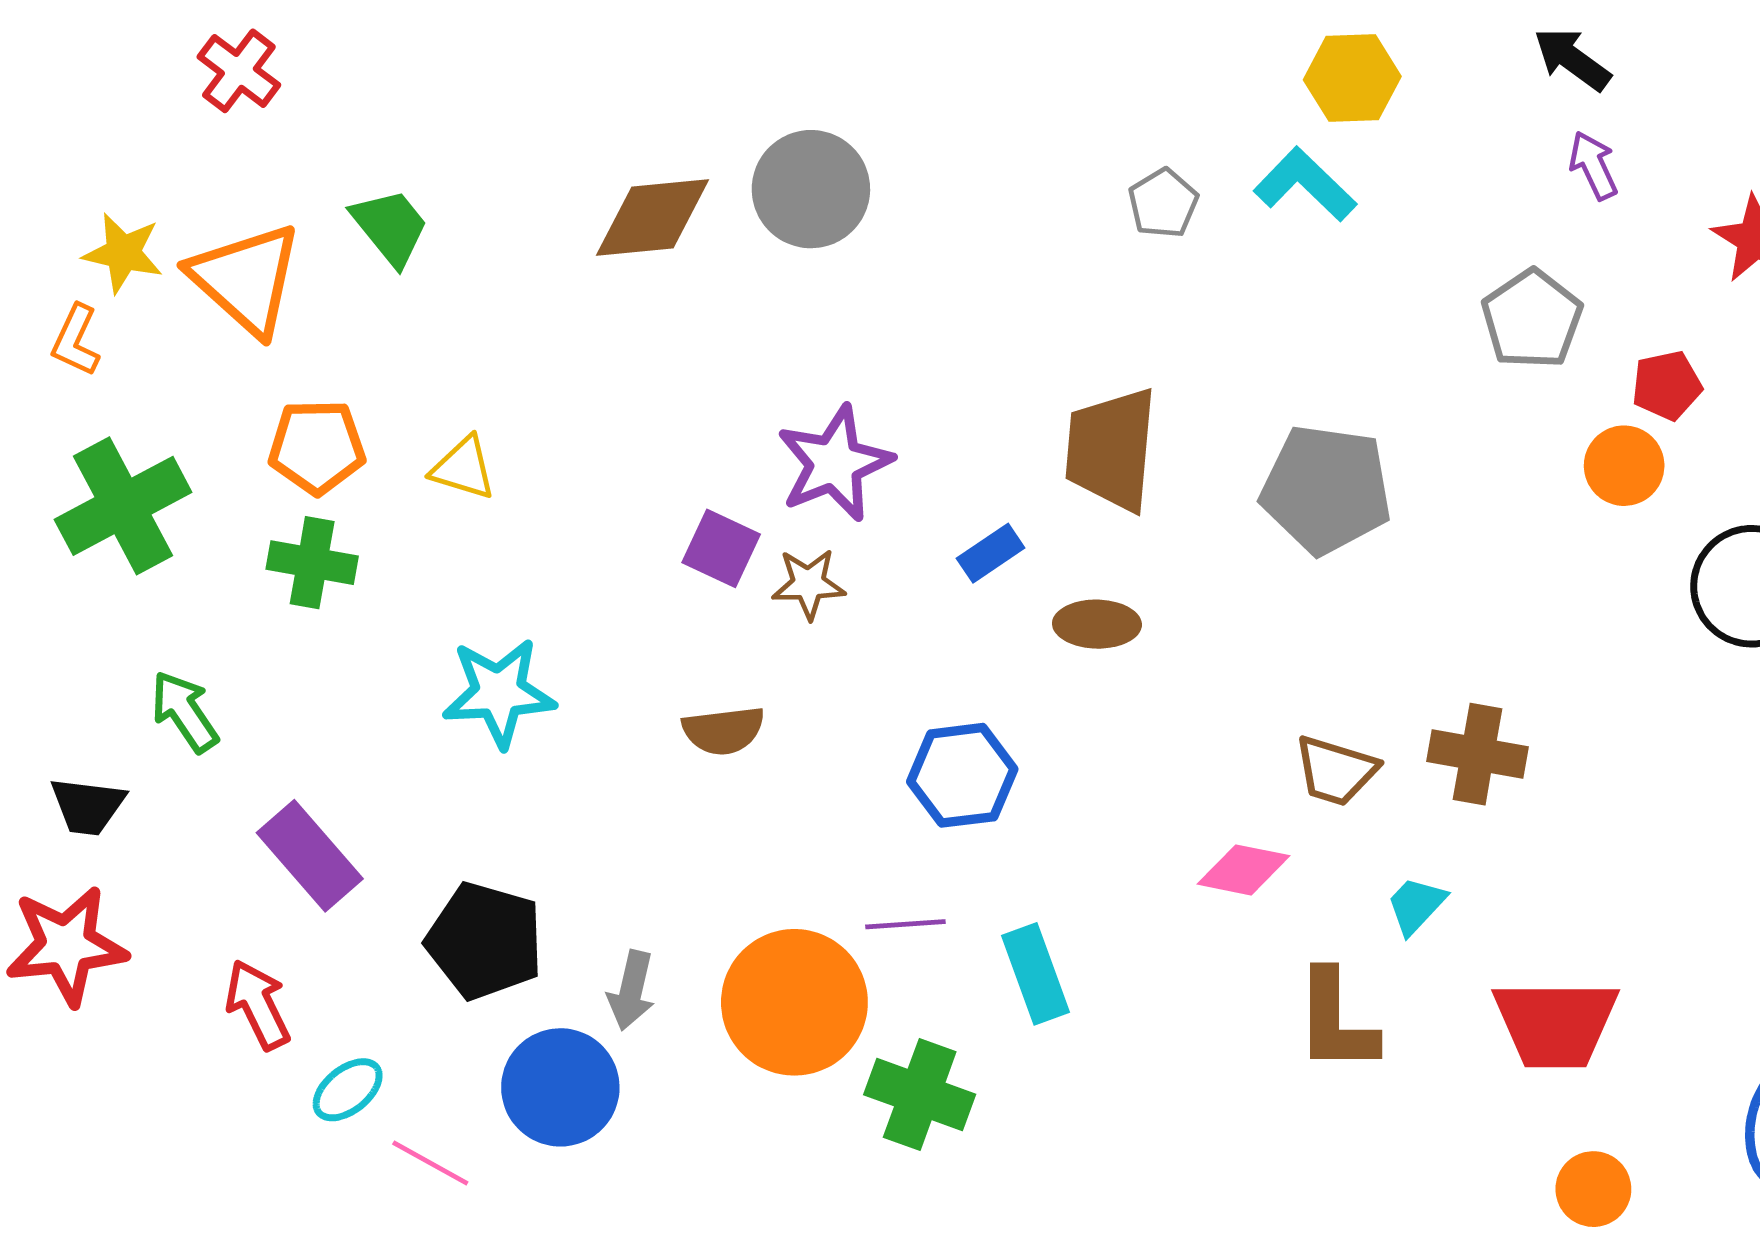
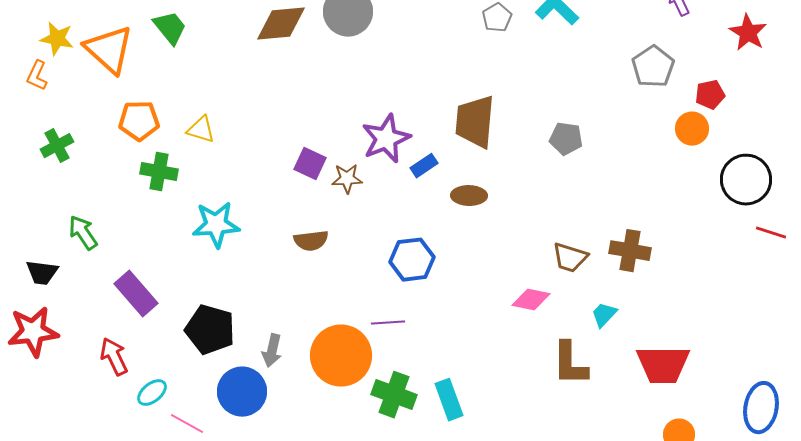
purple star: (835, 463) -> (386, 139), moved
gray pentagon: (1326, 489) -> (566, 139), size x0.6
green cross: (123, 506) -> (57, 146), size x0.6
green cross: (312, 563) -> (159, 172), moved
cyan rectangle: (1035, 974) -> (449, 400), moved

